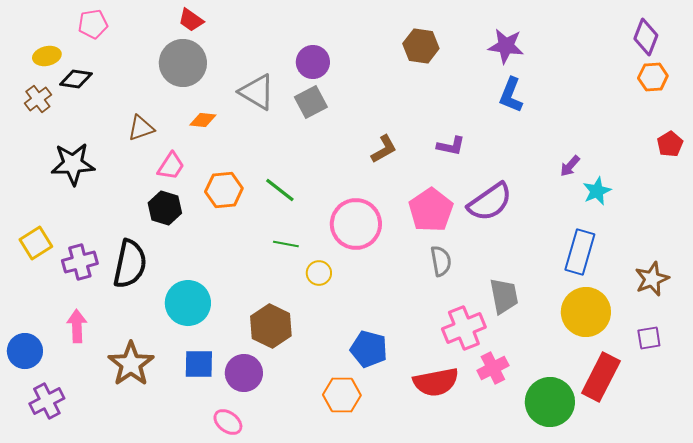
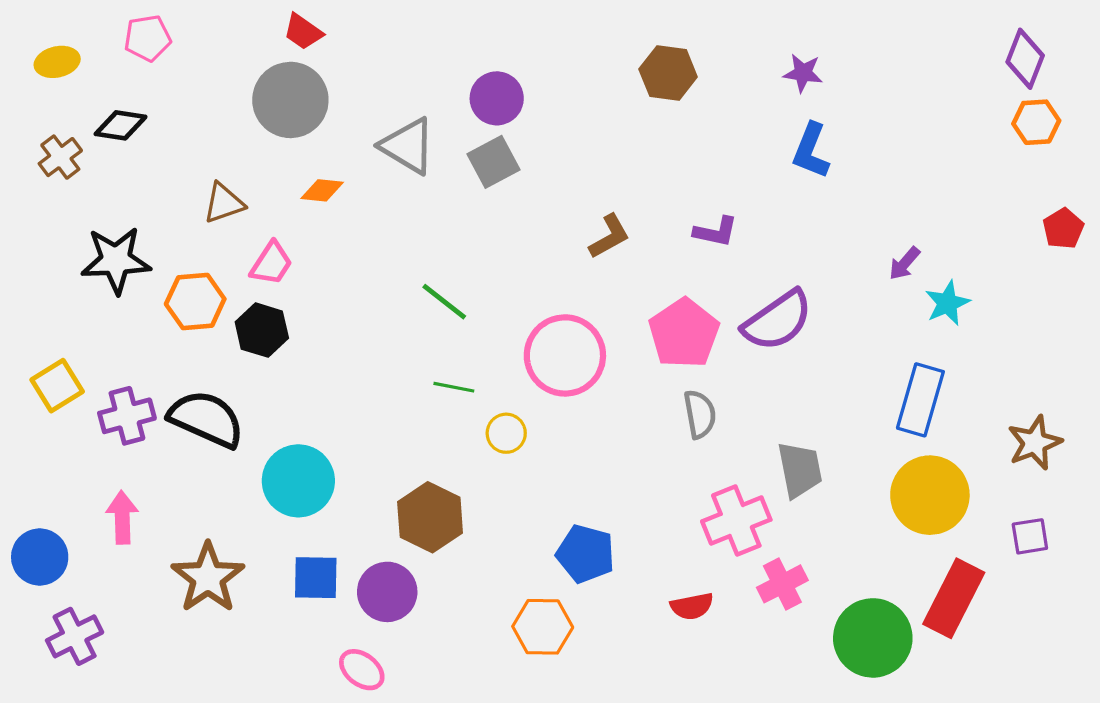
purple star: (506, 46) -> (803, 73), size x0.7
yellow ellipse: (47, 56) -> (57, 62), moved
orange hexagon: (224, 190) -> (195, 302), moved
black semicircle: (130, 264) -> (206, 419), turned -78
red semicircle: (436, 382) -> (692, 606), size x0.6

